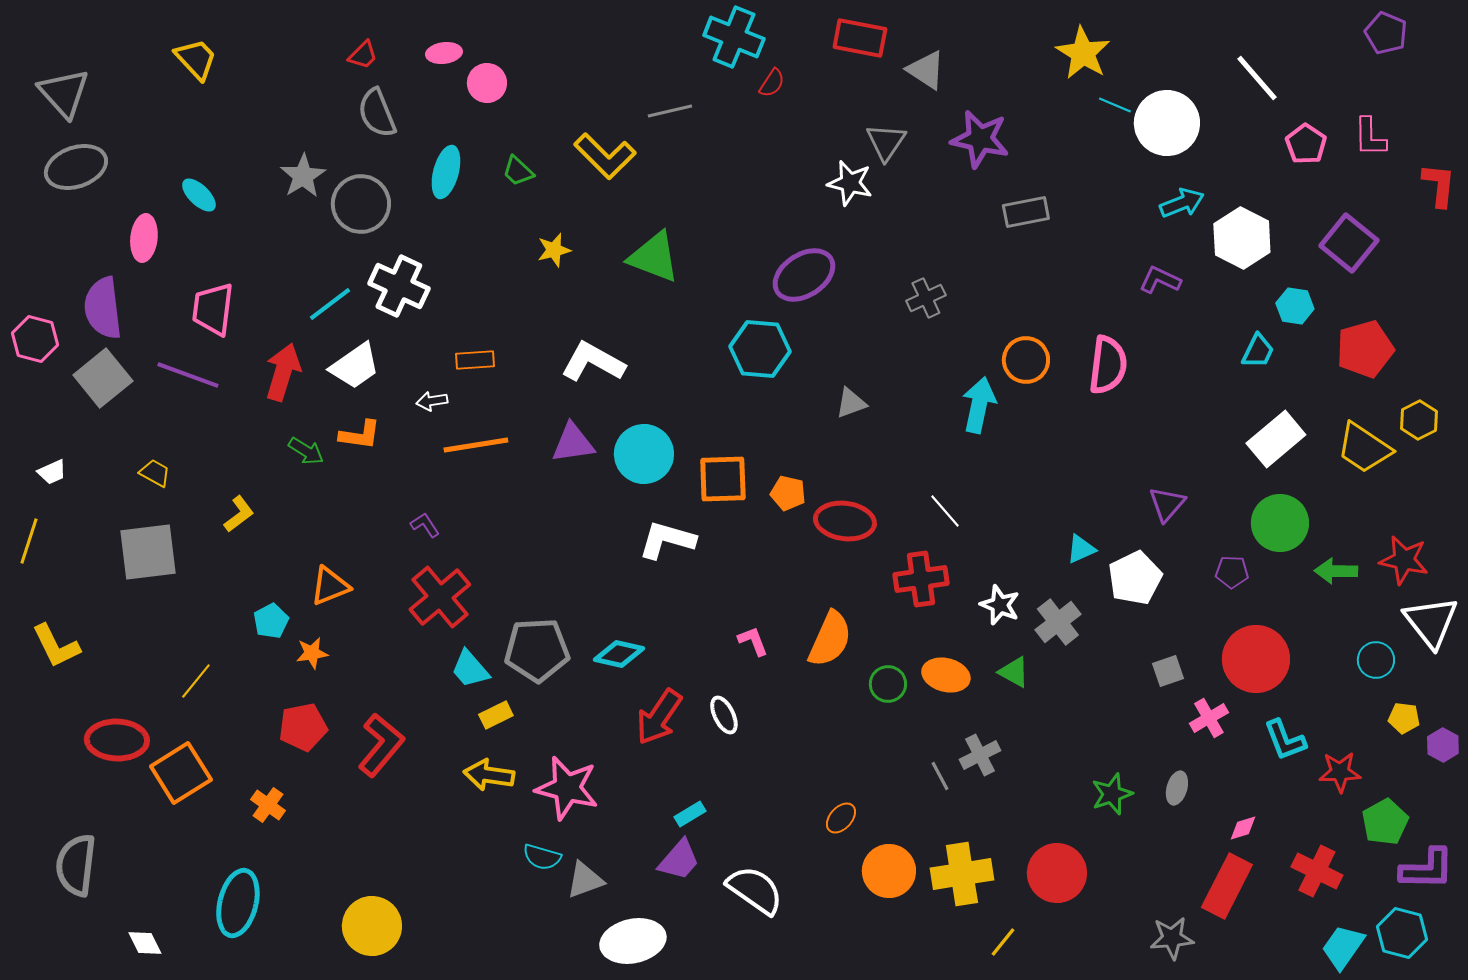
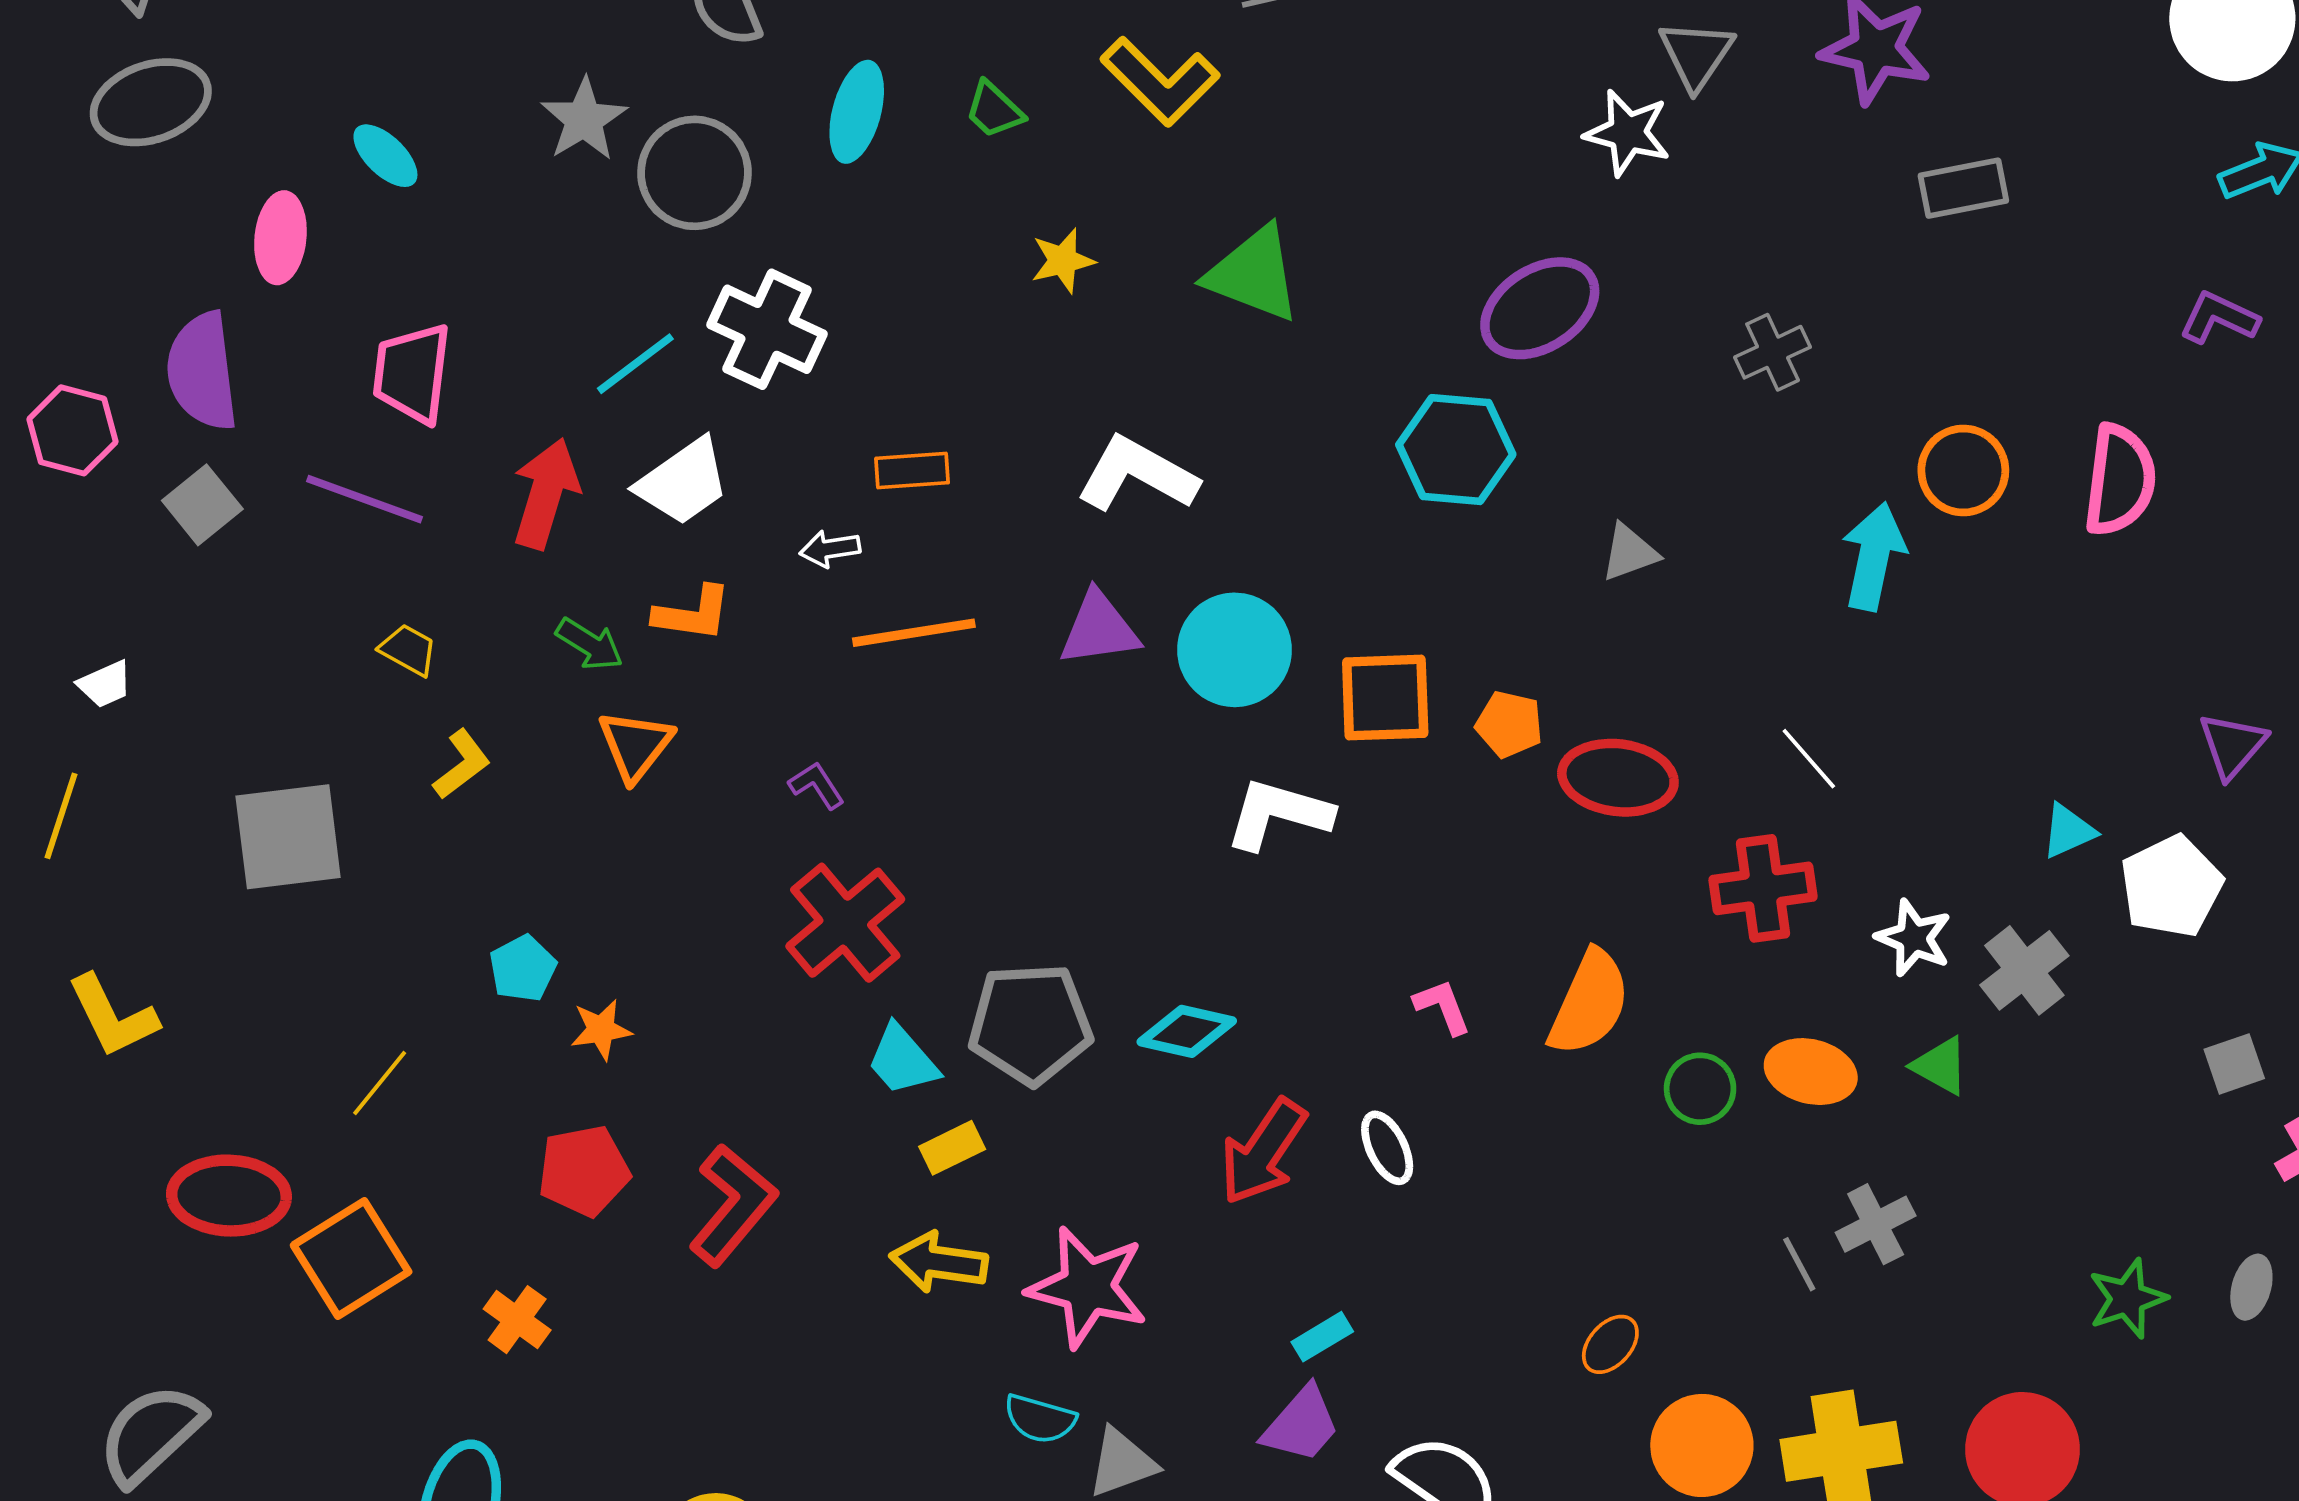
gray square: (103, 378) -> (202, 505), size x0.7
yellow trapezoid: (155, 473) -> (408, 650), moved
orange triangle: (330, 586) -> (635, 745), moved, turned -30
gray semicircle: (76, 865) -> (151, 1434), turned 40

